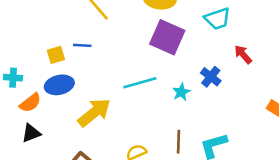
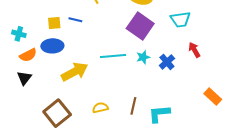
cyan star: (181, 92) -> (143, 57), moved
black triangle: (31, 133) -> (24, 78), turned -42

